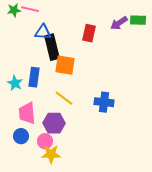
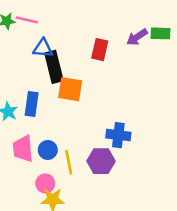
yellow line: (64, 98) -> (69, 162), moved, turned 42
purple hexagon: (54, 123) -> (101, 161), moved
blue circle: (21, 136) -> (48, 150), moved

